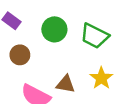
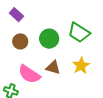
green circle: (54, 29) -> (49, 39), moved

